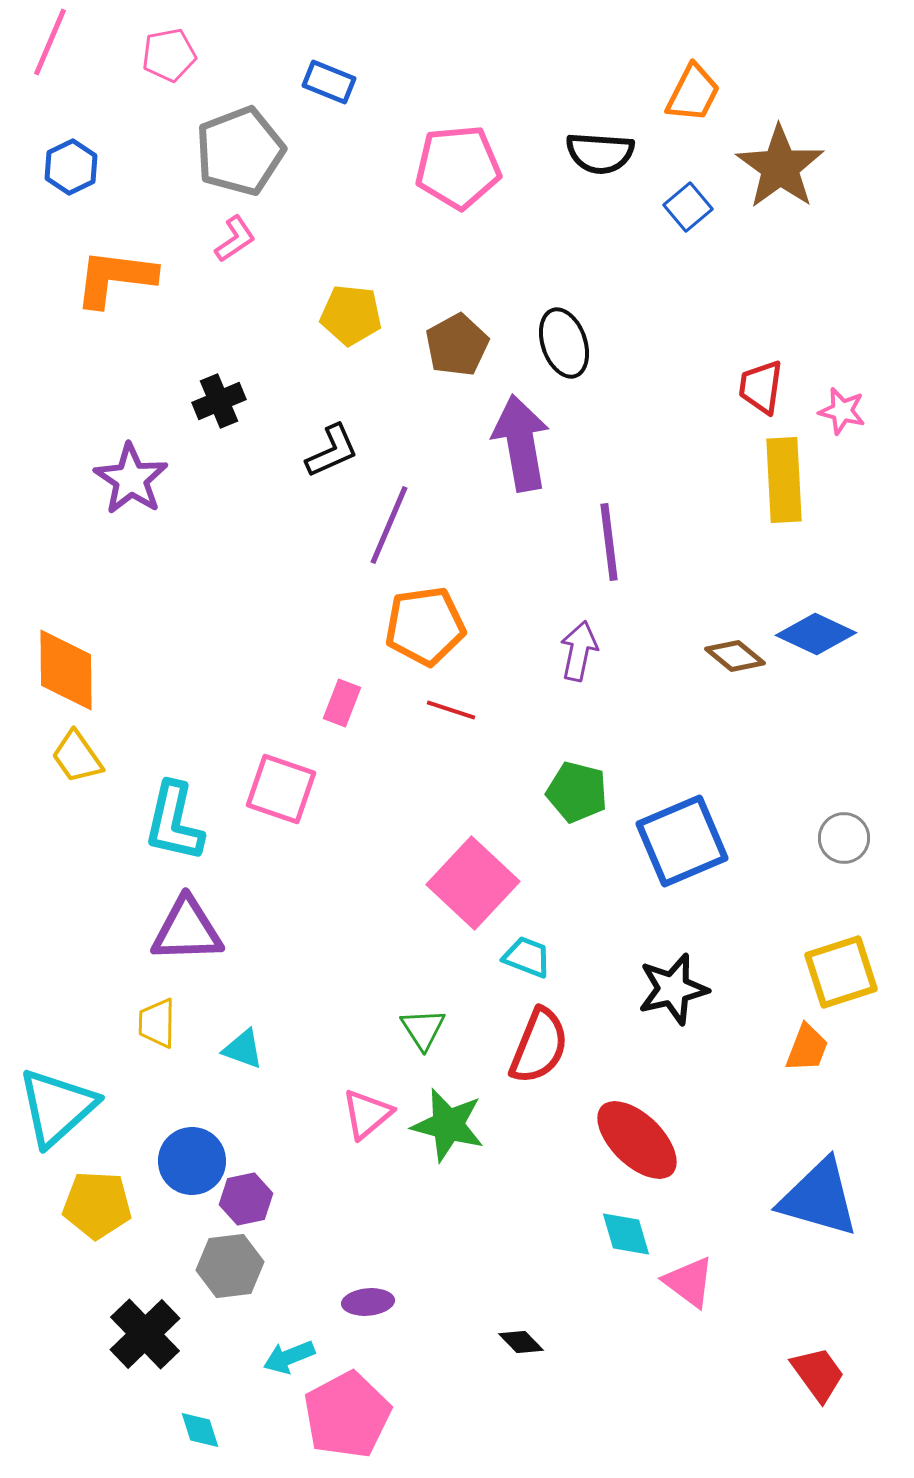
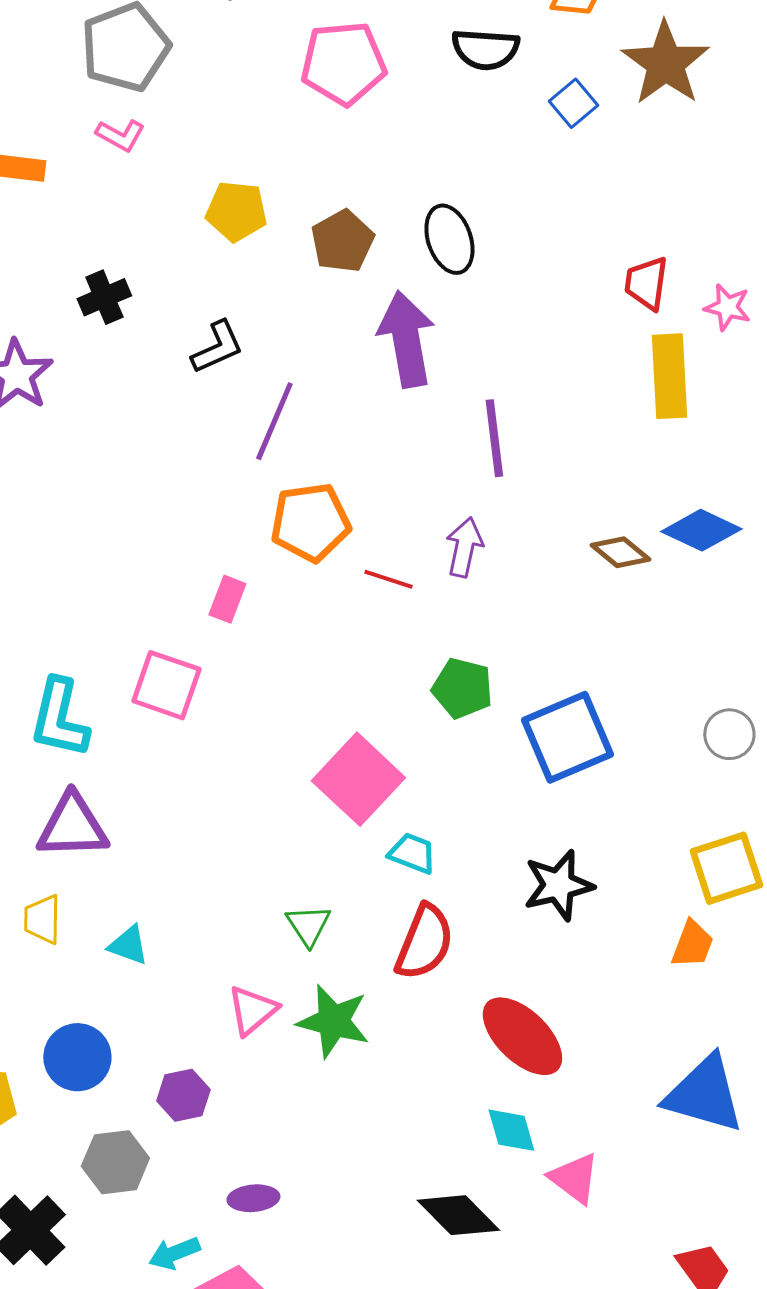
pink L-shape: (235, 239) -> (120, 135), turned 63
red line: (451, 710) -> (388, 579), moved
purple hexagon: (246, 1199) -> (183, 1095), moved
black diamond: (521, 1342) -> (458, 1215), moved, size x1.8

